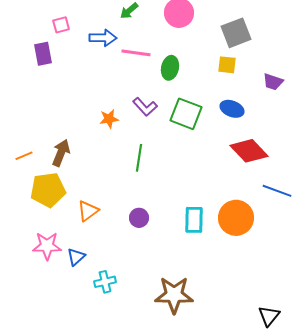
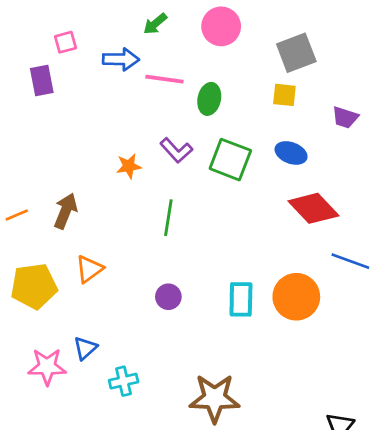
yellow pentagon: (48, 190) -> (34, 286), moved
orange triangle: (88, 211) -> (89, 269), moved
pink star: (47, 246) -> (47, 367), moved

